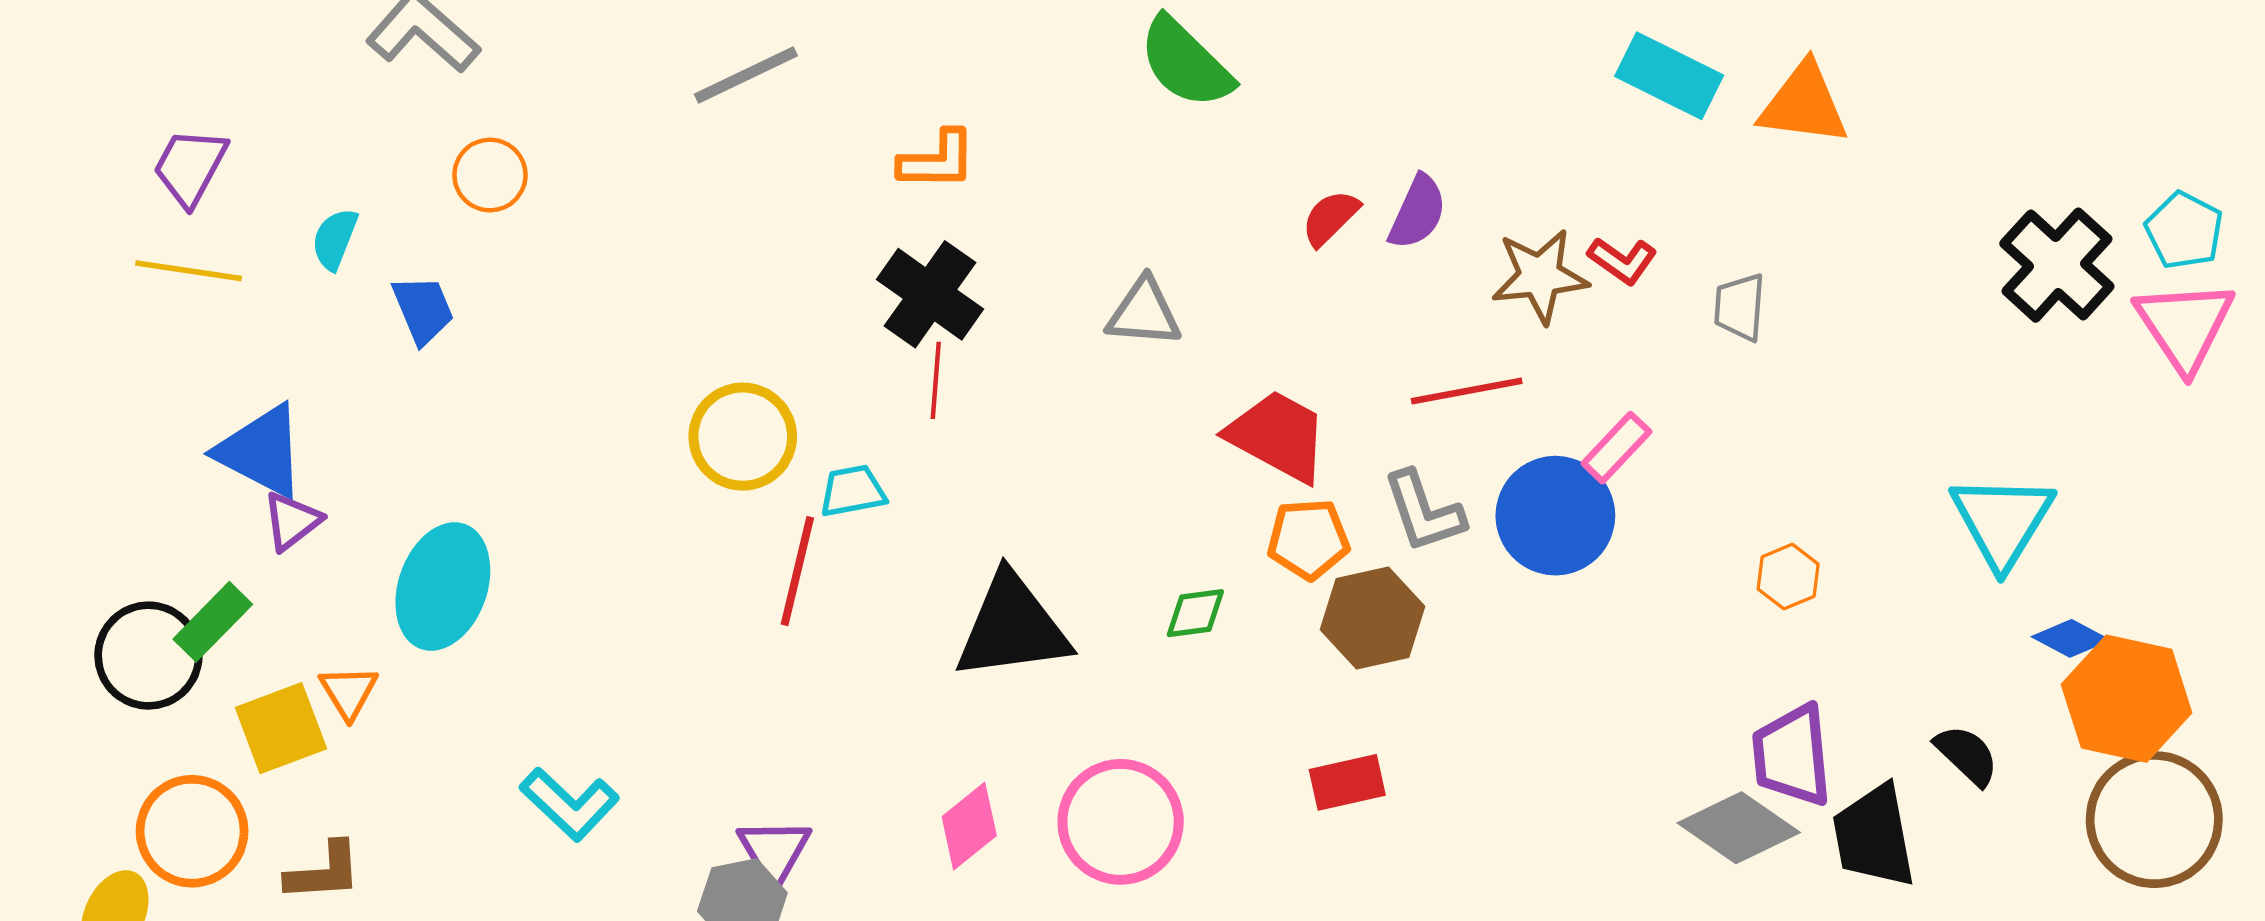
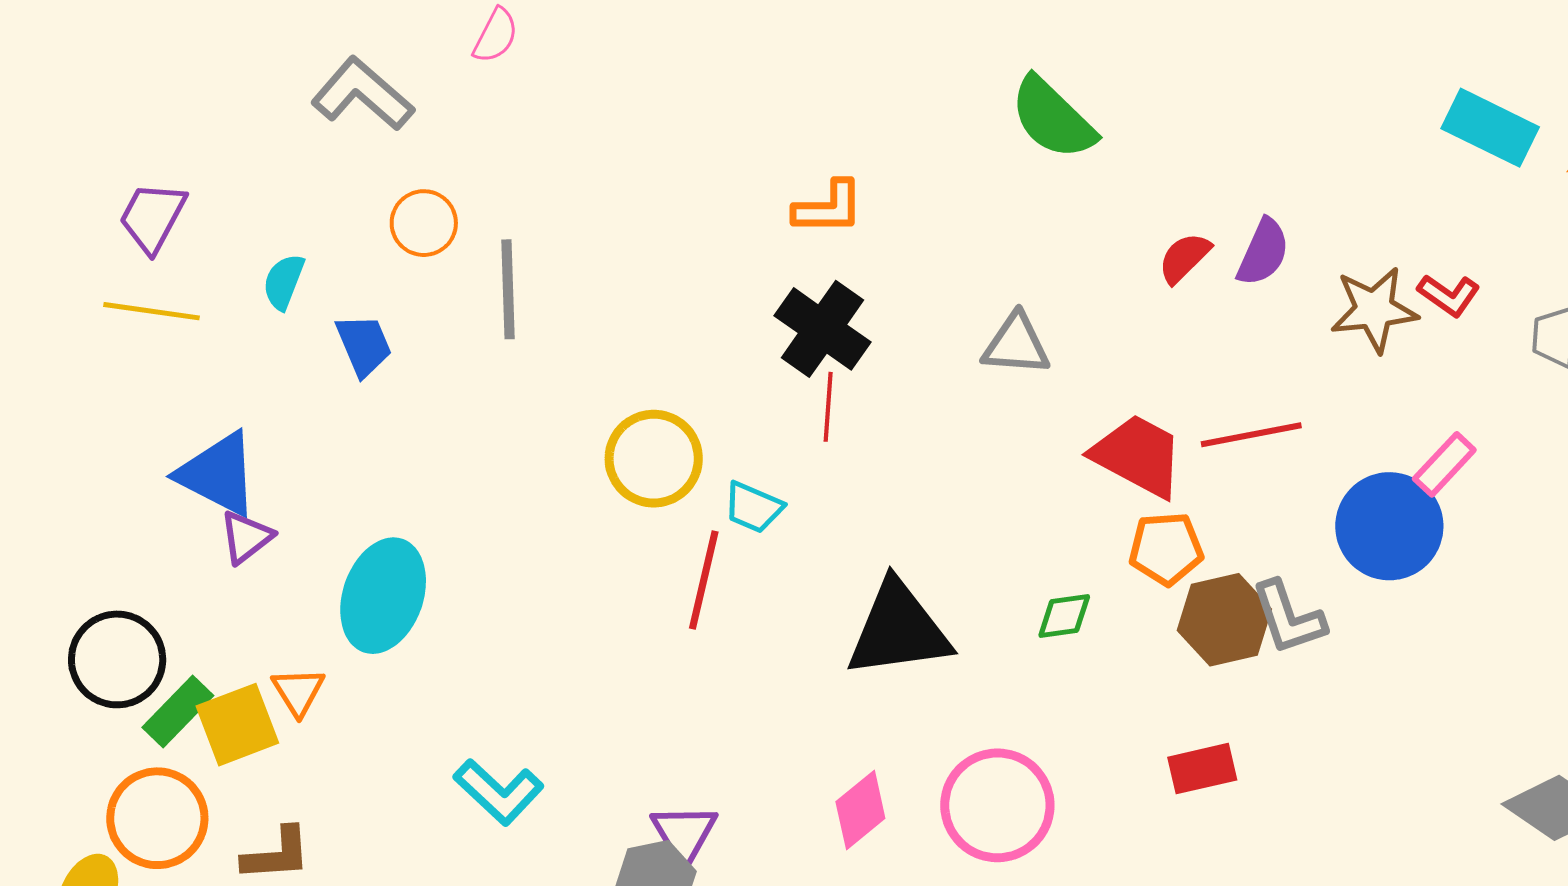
gray line: (746, 75) -> (508, 289), moved, turned -66
red line: (1467, 391) -> (1251, 435), moved
cyan trapezoid: (853, 491) -> (753, 507), turned -146
gray L-shape: (1424, 512) -> (1288, 618), moved
green rectangle: (213, 622) -> (178, 711), moved

